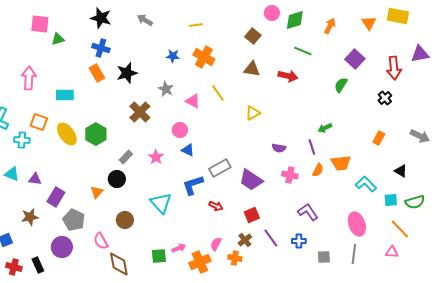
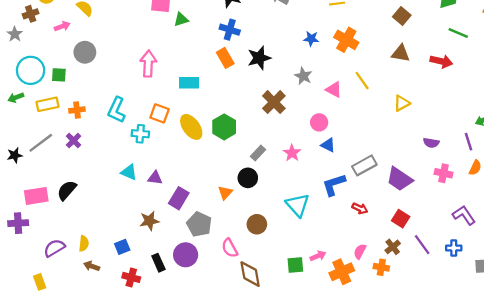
red square: (252, 215) -> (401, 219), turned -35
black rectangle: (38, 265) -> (158, 263), moved

